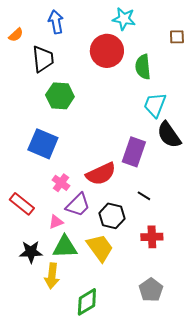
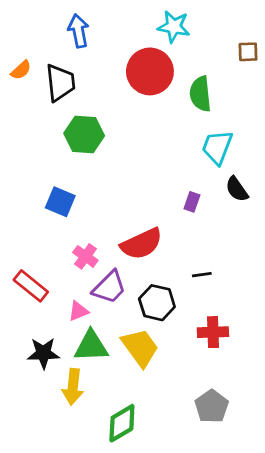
orange semicircle: (16, 35) -> (21, 70), moved
black semicircle: (169, 135) -> (237, 189), size x0.7
blue square: (43, 144) -> (60, 202), size x0.7
purple rectangle: (134, 152) -> (192, 202), moved, size x0.5
black line: (144, 196) -> (202, 275), turned -40

